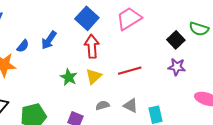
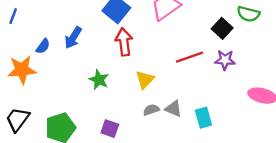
red line: (130, 71) -> (190, 57), moved
yellow triangle: (94, 76) -> (145, 80), moved
gray semicircle: (103, 105) -> (151, 110), moved

